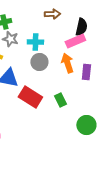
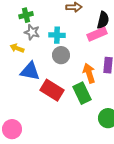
orange arrow: (67, 63) -> (89, 73), moved
green rectangle: (60, 100) -> (82, 93), size x1.5

